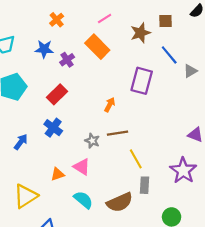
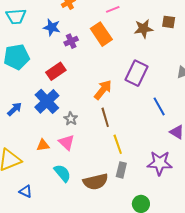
blue line: (169, 55) -> (159, 106), moved
orange arrow: (110, 105) -> (103, 90), size x1.5
blue cross: (53, 128) -> (47, 101), size x1.4
brown line: (117, 133) -> (105, 117), turned 72
gray star: (92, 141) -> (71, 119), moved
purple star: (183, 171) -> (160, 163), turned 30

